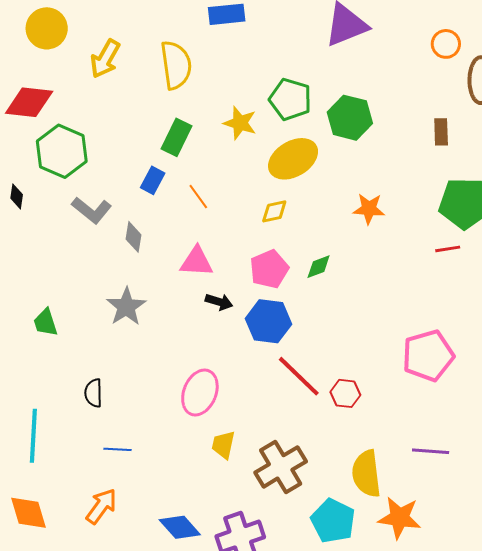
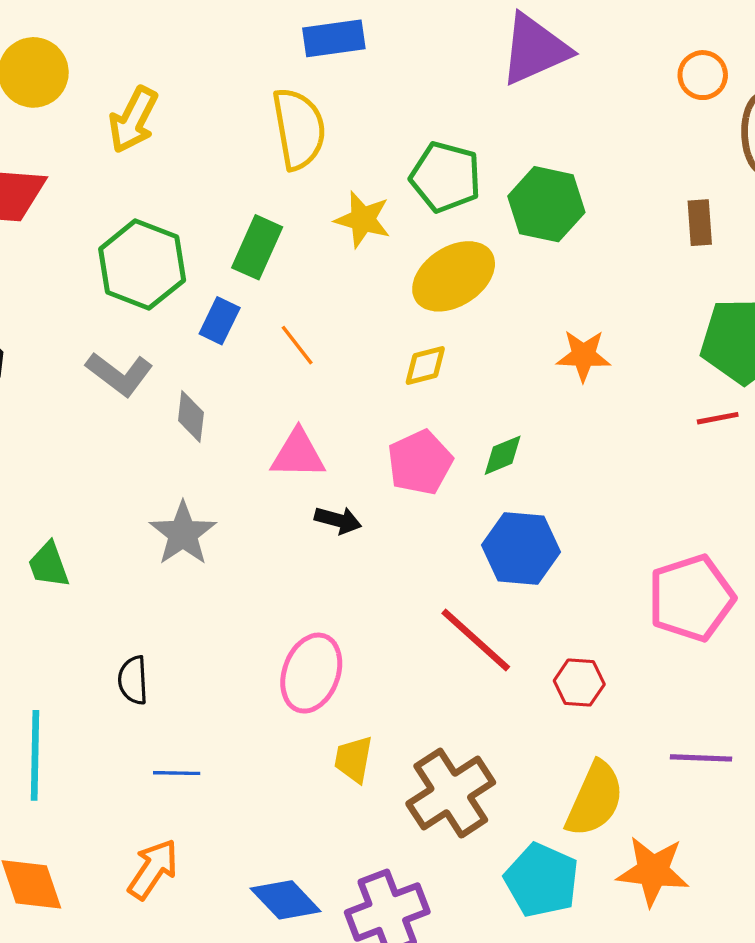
yellow semicircle: (176, 65) -> (299, 129), moved
green hexagon: (62, 151) -> (142, 265), moved
blue hexagon: (268, 321) -> (521, 548), moved
red hexagon: (345, 393) -> (579, 683), moved
yellow semicircle: (366, 474) -> (595, 799), turned -147

